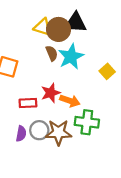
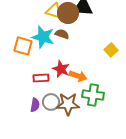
brown semicircle: (52, 53) -> (62, 34), turned -48
cyan star: (71, 57) -> (43, 37), moved, turned -30
red star: (51, 93) -> (61, 69), turned -30

